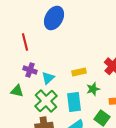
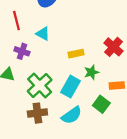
cyan triangle: (48, 78) -> (43, 34), moved, turned -48
cyan rectangle: (74, 102) -> (70, 87), turned 36

